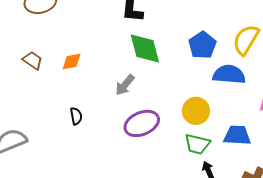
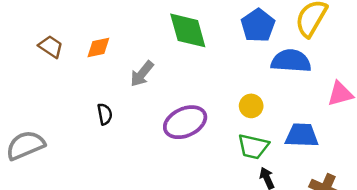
gray arrow: (125, 85) -> (142, 74), moved
yellow circle: (196, 111) -> (251, 106), size x0.7

